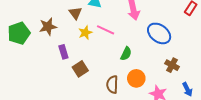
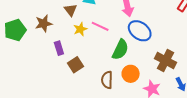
blue ellipse: (159, 33) -> (140, 31), moved
green semicircle: (126, 54) -> (120, 50), size x1.5
brown cross: (172, 65) -> (165, 61), size x1.5

